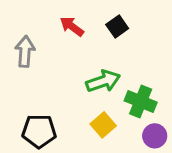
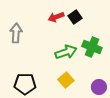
red arrow: (72, 26) -> (56, 17), moved, turned -56
green cross: (141, 102) -> (92, 47), moved

